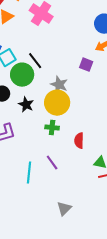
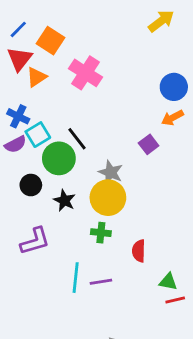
purple square: (86, 65) -> (149, 144), turned 32
purple line: (52, 163) -> (101, 282), turned -63
cyan line: (29, 173) -> (76, 278), moved

